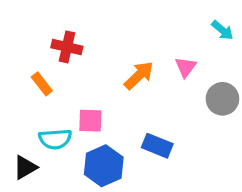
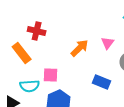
orange rectangle: (42, 84) -> (22, 53), size x1.5
blue rectangle: (157, 146) -> (102, 82), moved

